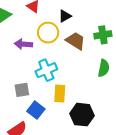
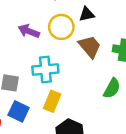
blue square: (36, 110) -> (19, 111), turned -30

